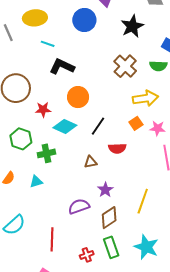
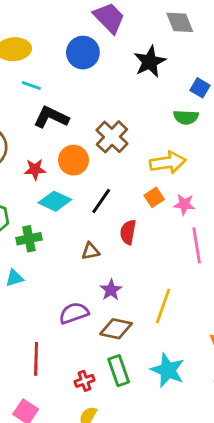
brown cross: (125, 66) -> (112, 137), moved
red star: (43, 110) -> (35, 169), moved
red semicircle: (117, 148) -> (128, 232), turned 102
brown diamond: (109, 218) -> (116, 329), turned 45

